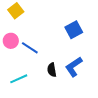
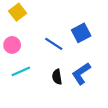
blue line: (30, 48) -> (54, 44), moved
cyan line: (19, 79) -> (21, 71), moved

